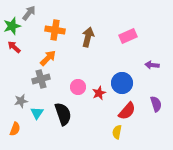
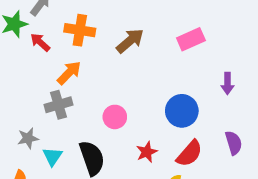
brown arrow: (88, 37) -> (130, 41), turned 36
red arrow: (14, 47) -> (40, 42), moved
purple arrow: (152, 65) -> (227, 83), turned -96
red star: (99, 93) -> (147, 152), moved

